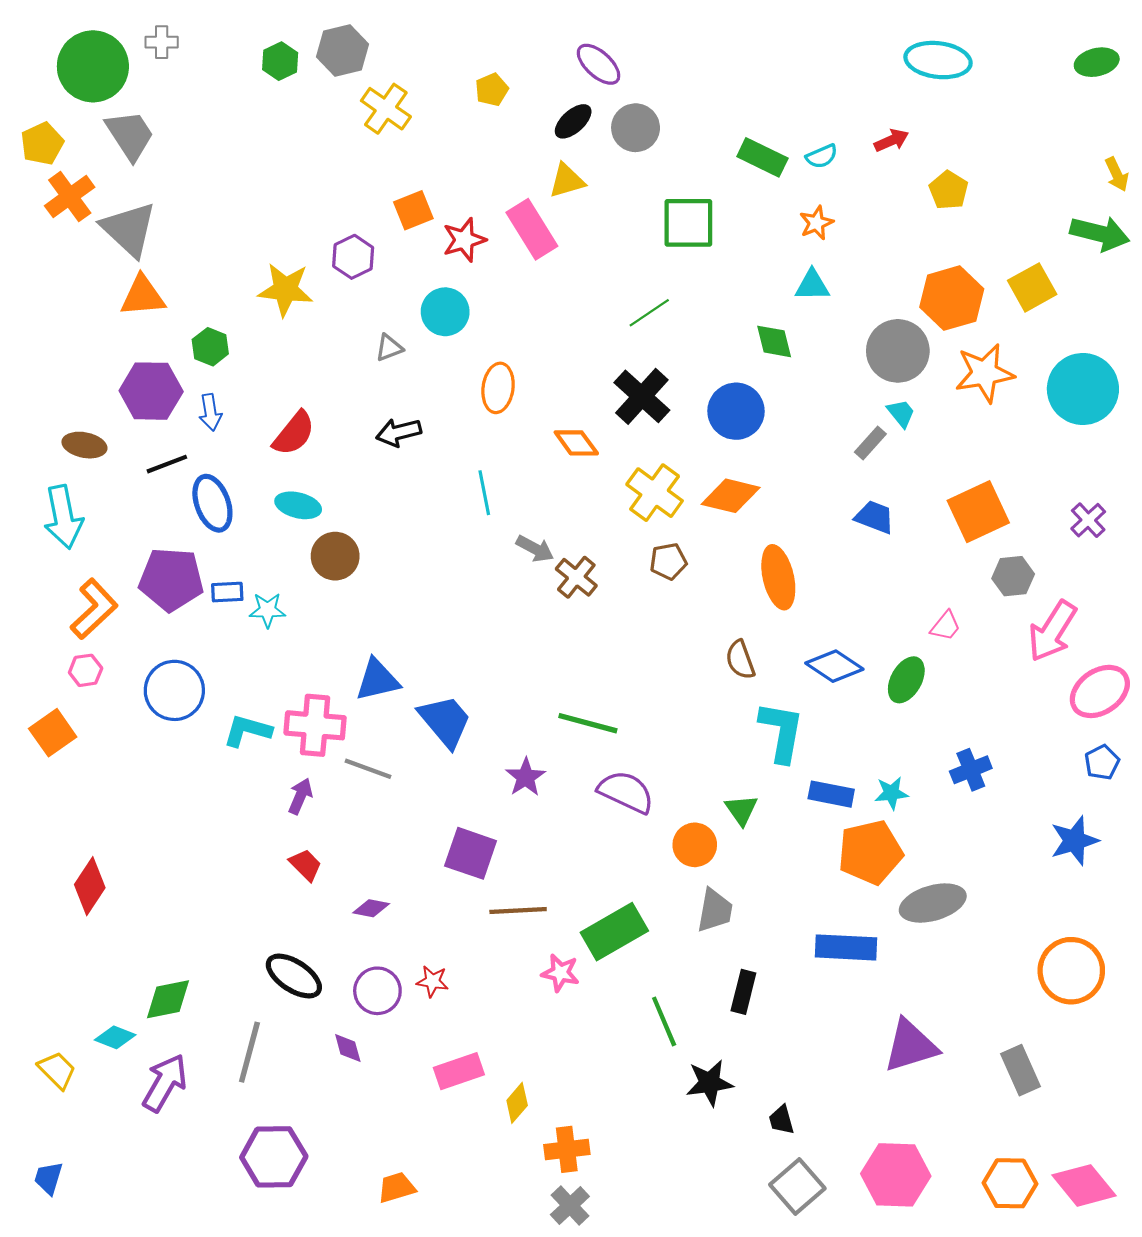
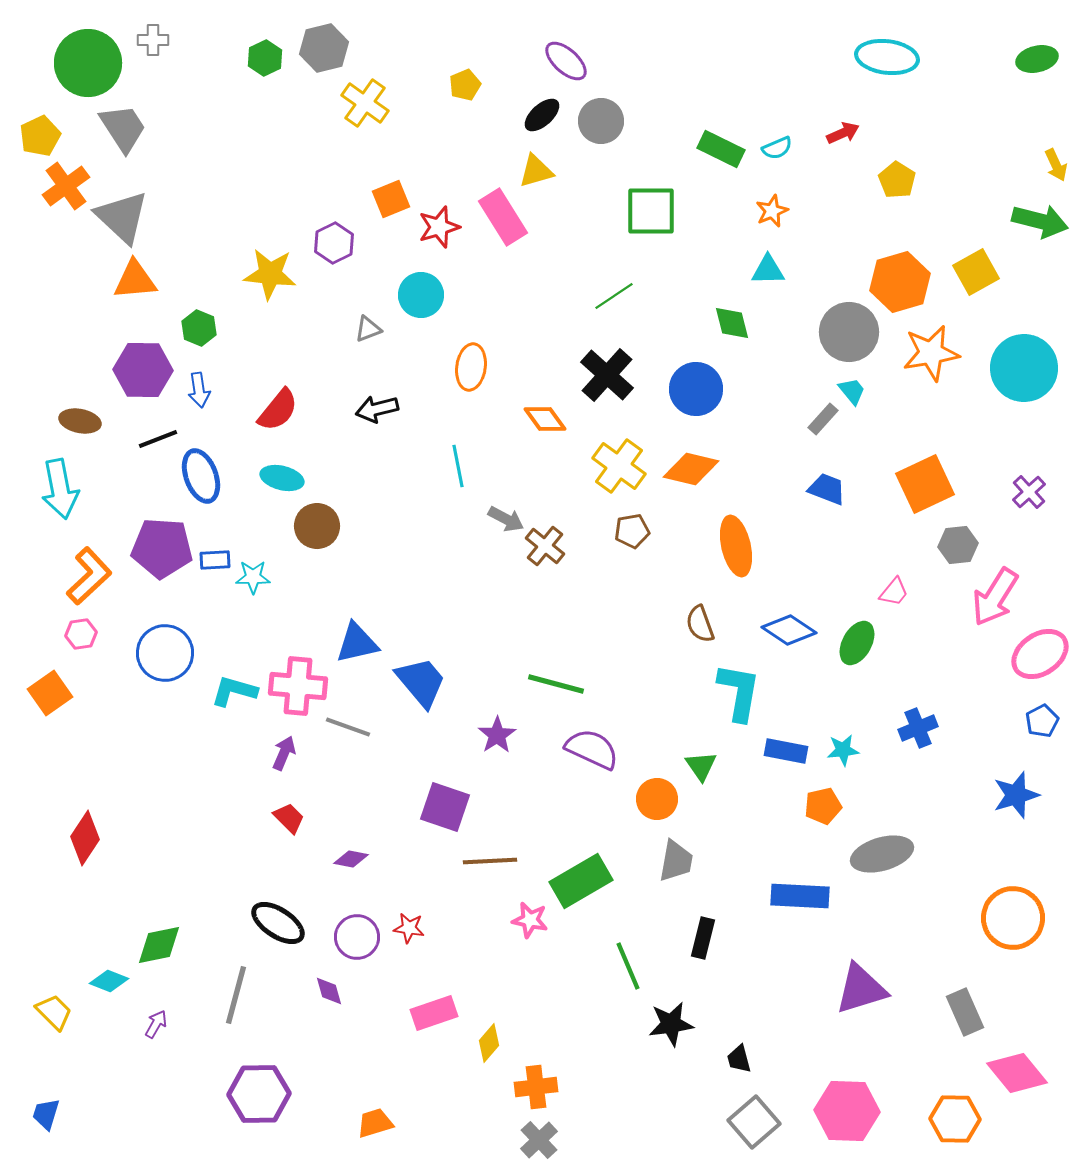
orange pentagon: (870, 852) -> (823, 806), size x0.6
purple arrow: (165, 1083) -> (156, 1024), size x0.5
pink diamond: (1084, 1185) -> (1017, 1073), moved

